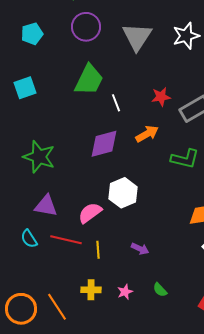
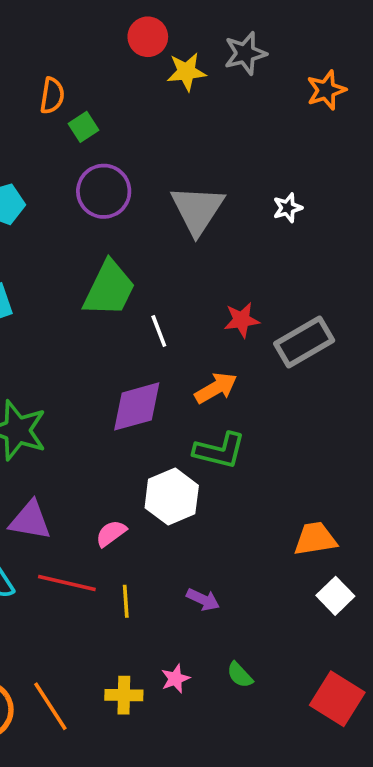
white star: (186, 36) -> (288, 208), size x0.6
green L-shape: (185, 159) -> (220, 451), moved
pink semicircle: (90, 213) -> (111, 533), size x0.7
yellow cross: (91, 290) -> (124, 695), moved

